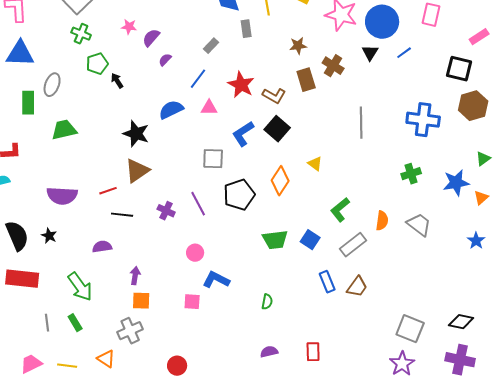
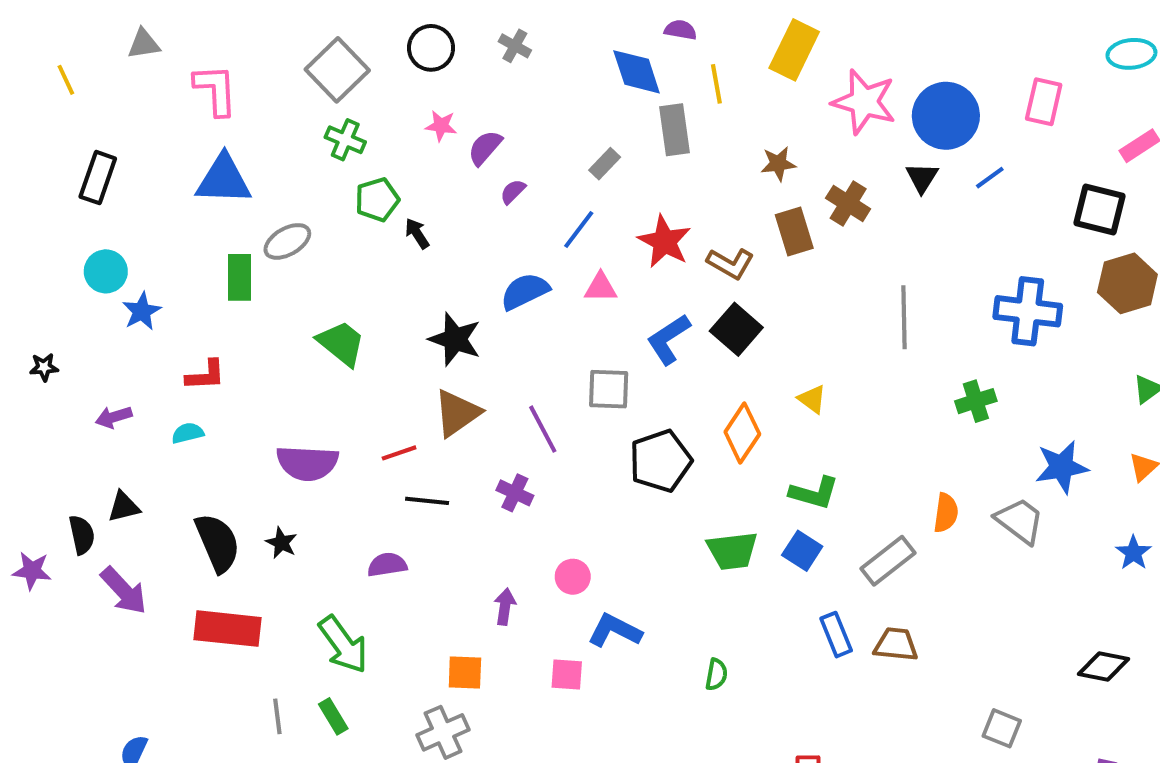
gray rectangle: (246, 29) -> (674, 130), size x1.4
gray ellipse: (52, 85) -> (287, 241), turned 40
green trapezoid: (64, 130) -> (341, 343), moved, turned 52
green cross: (411, 174) -> (976, 401), moved
blue star: (456, 183) -> (1062, 467), moved
purple line: (198, 204) -> (543, 429), moved
green L-shape: (340, 210) -> (814, 493), moved, turned -125
purple arrow: (135, 276) -> (505, 607), moved
brown trapezoid: (357, 287) -> (896, 645), turned -120
black diamond: (461, 322) -> (1104, 666), moved
gray square: (410, 329) -> (1002, 728), size x0.7

